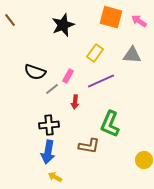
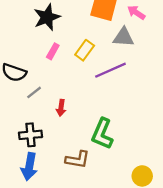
gray triangle: (132, 55) -> (123, 37), moved
pink rectangle: (68, 76) -> (53, 51), moved
purple line: (101, 81) -> (110, 70), moved

